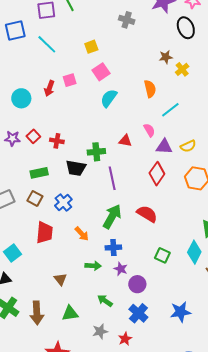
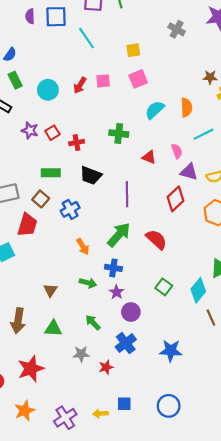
cyan semicircle: (109, 98) -> (155, 110), moved
red cross: (57, 141) -> (77, 143), turned -32
green cross: (96, 152) -> (119, 134), moved
red trapezoid: (44, 233) -> (27, 225), moved

